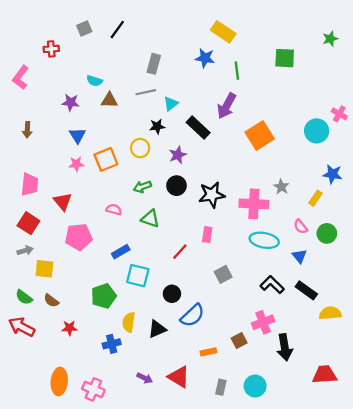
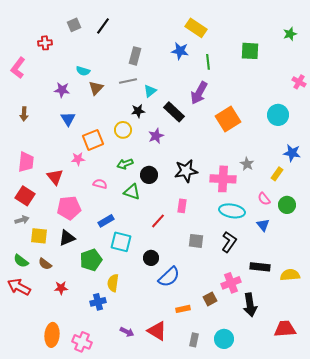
brown triangle: (109, 100) -> (96, 88), turned -49
pink cross: (339, 114) -> (299, 82), moved
pink star: (76, 164) -> (78, 159), moved
black circle: (176, 186) -> (149, 175), moved
gray square: (223, 274) -> (196, 241), turned 35
black L-shape: (272, 285) -> (229, 242), moved, turned 80
black rectangle: (306, 290) -> (260, 267), moved, turned -30
black triangle: (157, 329) -> (67, 238), moved

